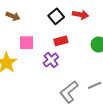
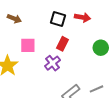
black square: (56, 16) -> (58, 19), turned -35
red rectangle: (61, 41) -> (63, 44), turned -48

